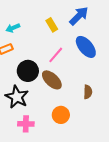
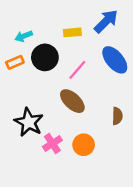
yellow rectangle: (52, 25) -> (72, 32), turned -64
black circle: (28, 71) -> (45, 57), moved
pink cross: (26, 124) -> (52, 143), moved, turned -35

